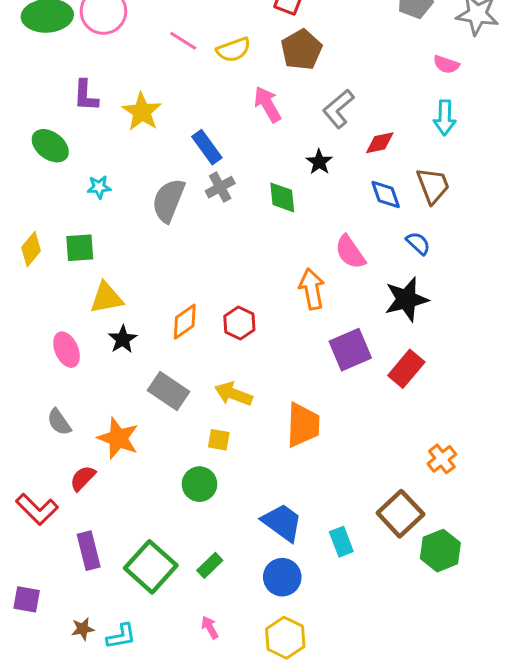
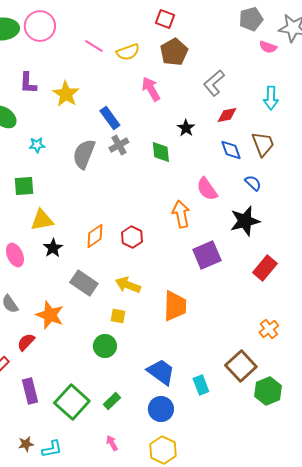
pink semicircle: (446, 64) -> (268, 47), moved
gray L-shape: (338, 109) -> (214, 83), moved
red rectangle: (406, 369) -> (265, 268), moved

